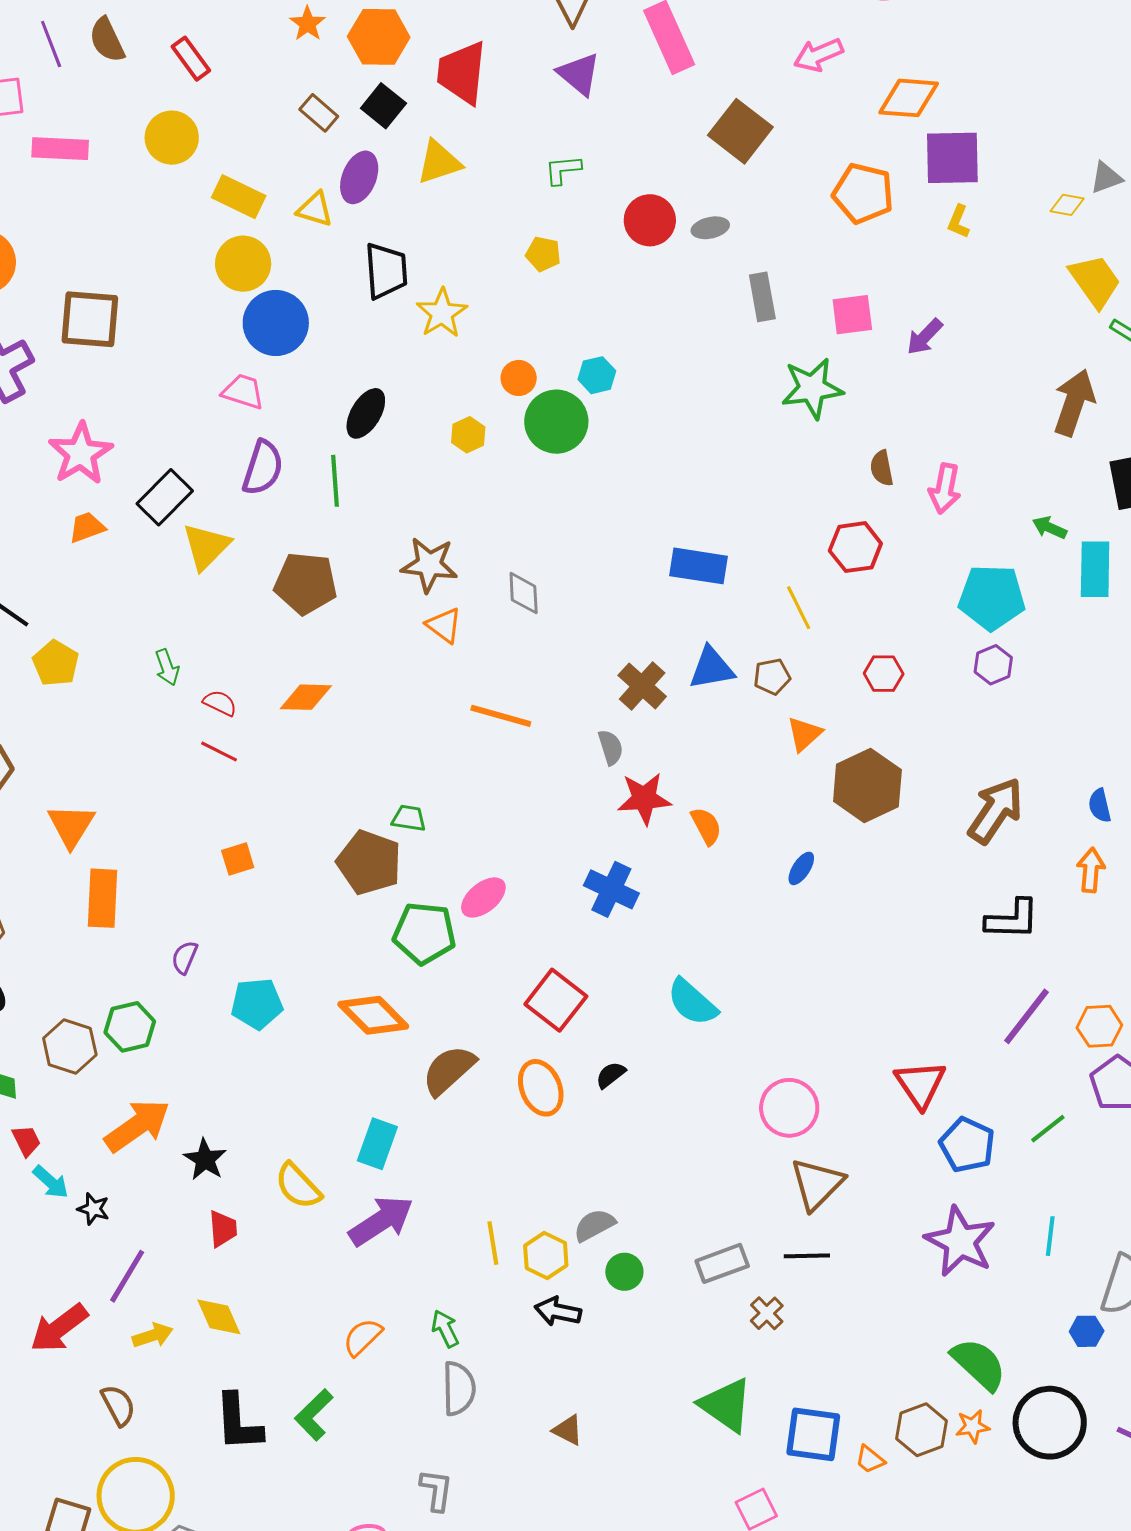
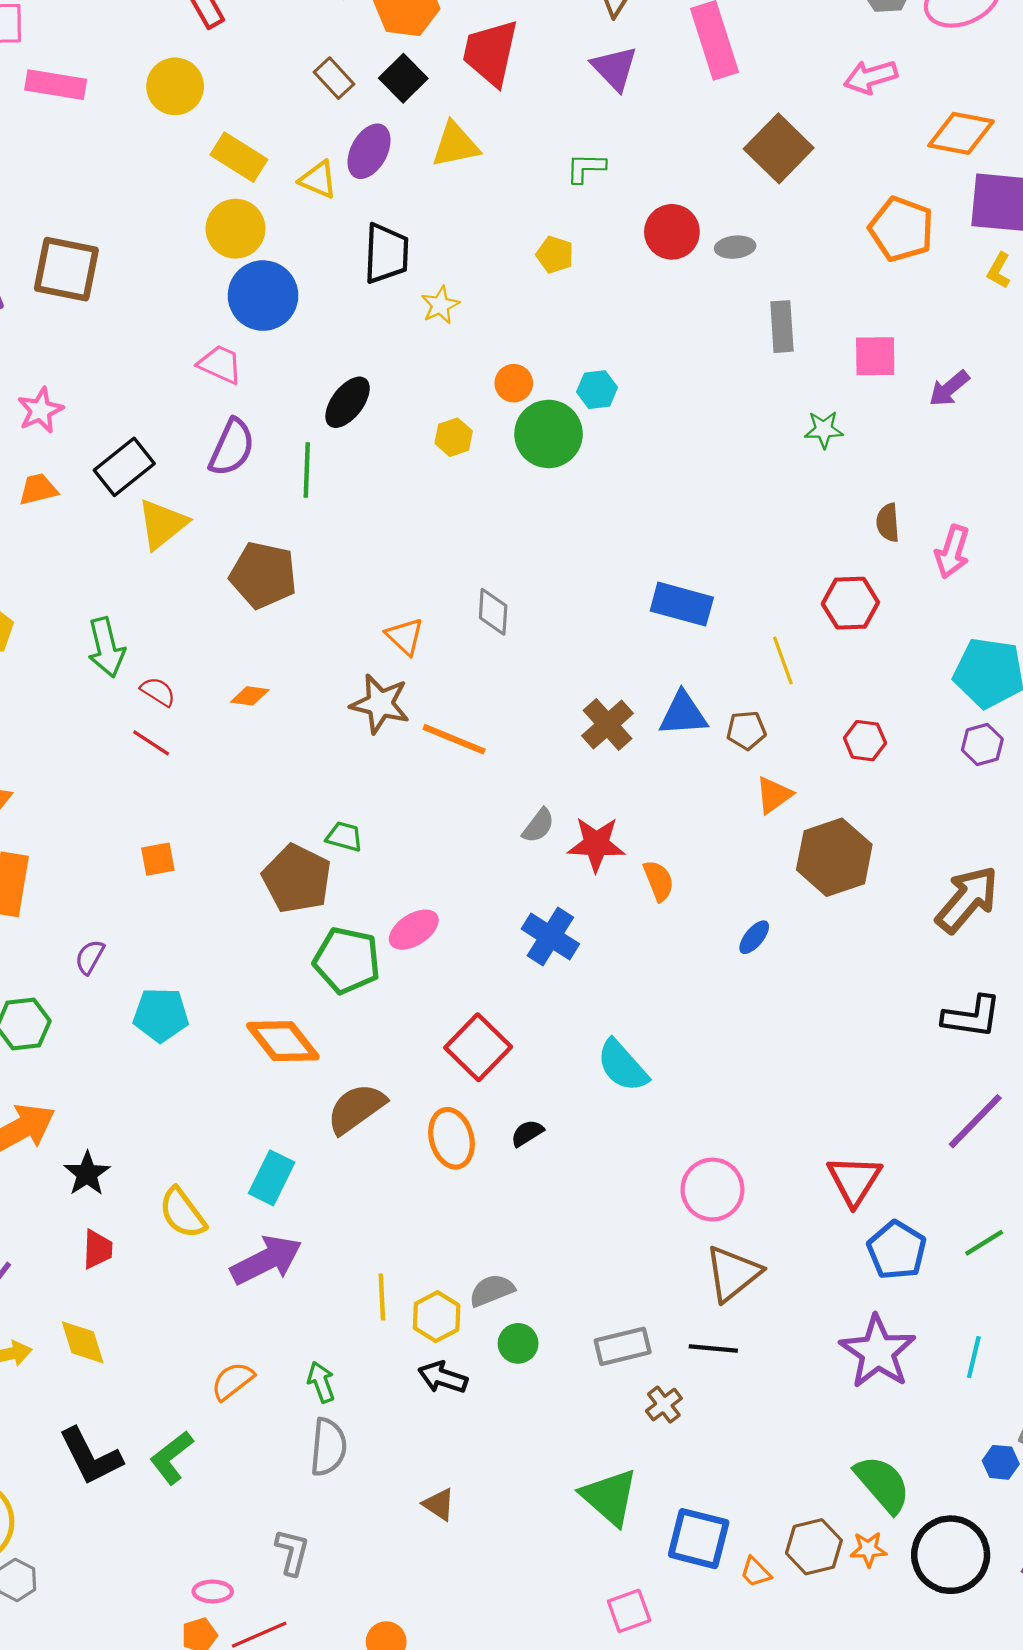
yellow star: (442, 313) -> (440, 305), size x0.7
green star: (812, 388) -> (824, 430), size x0.6
pink star: (81, 453) -> (40, 410), size x0.7
brown star: (429, 565) -> (380, 704), moved
green arrow: (167, 667) -> (106, 647), size x1.5
orange diamond: (306, 697) -> (250, 696), size x0.7
gray semicircle: (611, 747) -> (538, 826), moved, turned 48
black L-shape: (238, 1422) -> (90, 1456), turned -30

